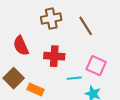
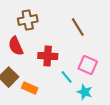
brown cross: (51, 19) -> (28, 20), moved
cyan line: (74, 78) -> (67, 77), turned 56

